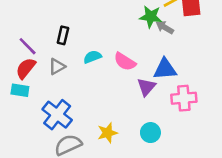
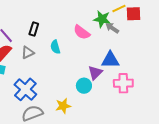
cyan semicircle: (92, 57) -> (55, 47), turned -88
pink semicircle: (125, 62) -> (82, 32), moved
cyan circle: (150, 133) -> (84, 86), moved

